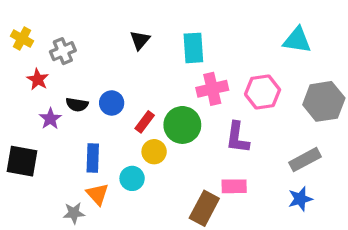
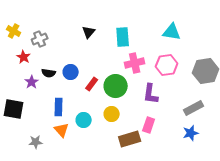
cyan triangle: (297, 40) -> (172, 32), moved
yellow circle: (154, 152) -> (112, 114), moved
pink rectangle: (234, 186) -> (149, 125), turned -70
brown rectangle: (204, 208) -> (130, 139), turned 45
gray star: (74, 213) -> (36, 142), moved

